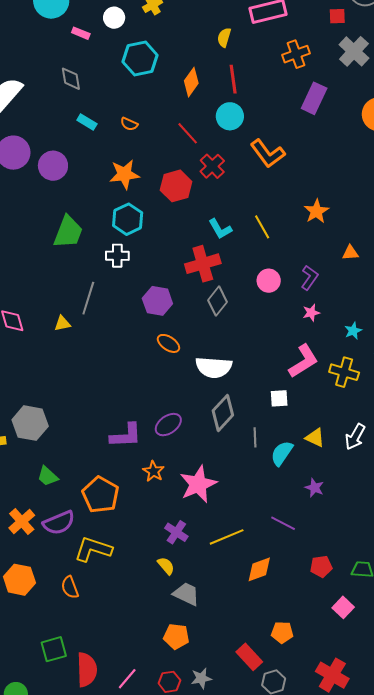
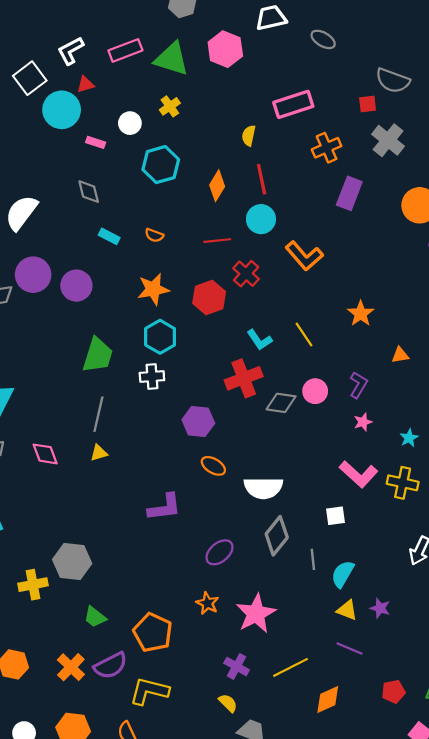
red line: (188, 133) -> (217, 241), turned -50
gray line: (88, 298) -> (98, 414), moved
gray diamond: (218, 301) -> (281, 403), moved, turned 64
pink L-shape: (303, 361) -> (359, 474), turned 78
purple L-shape: (126, 436) -> (165, 507), moved
yellow triangle: (315, 438) -> (347, 610), moved

